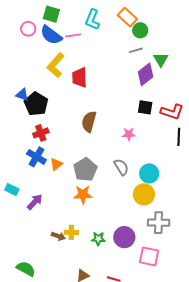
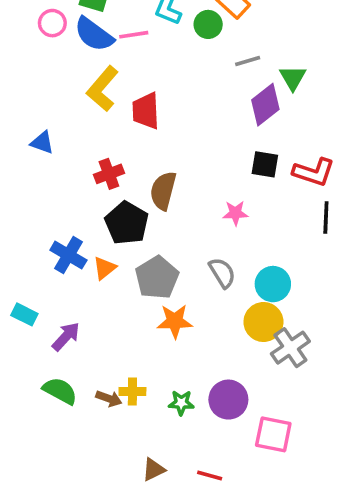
green circle: (140, 30) -> (208, 24), moved
black pentagon: (36, 104) -> (127, 223), moved
red cross: (41, 133) -> (109, 174), moved
orange star: (83, 195) -> (175, 321), moved
gray cross: (159, 223) -> (290, 348), moved, turned -35
green semicircle: (26, 269) -> (60, 391), moved

